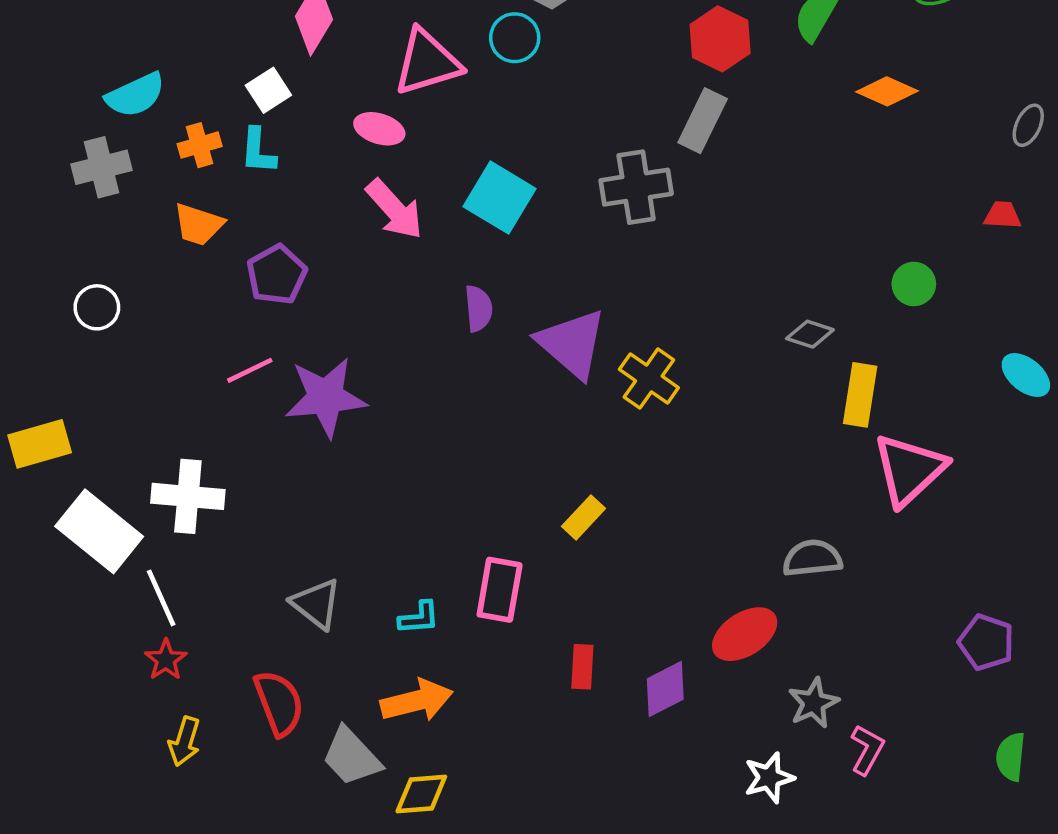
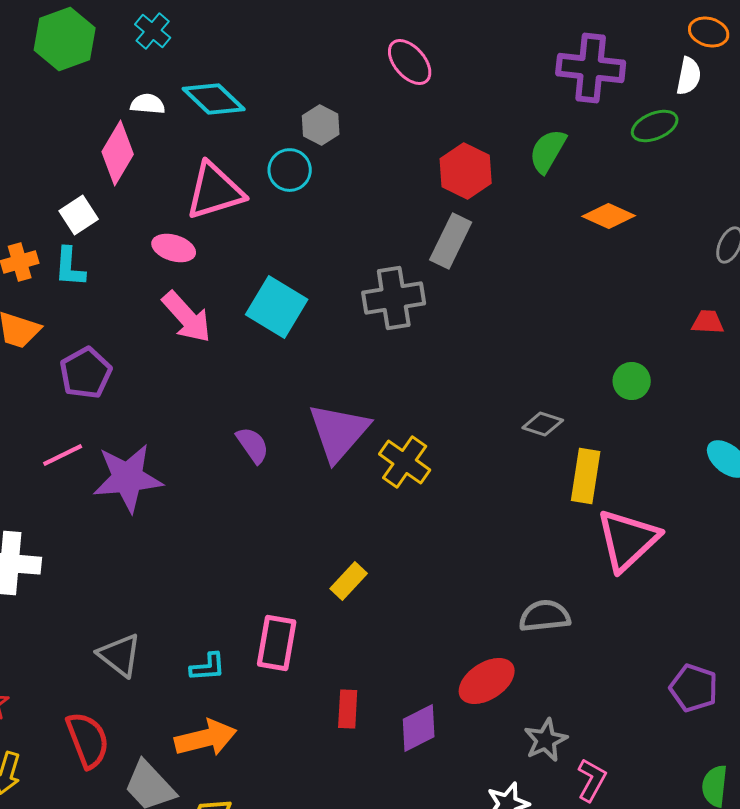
purple semicircle: (479, 308) -> (253, 445), moved, turned -30
purple triangle: (572, 344) -> (339, 432), turned 30

